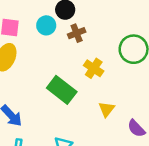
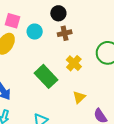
cyan circle: (46, 25) -> (35, 32), moved

